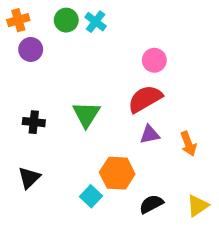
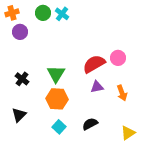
pink circle: (154, 60) -> (118, 58), moved
black cross: (34, 122) -> (22, 79), turned 32
orange hexagon: (117, 173) -> (57, 99), moved
black semicircle: (151, 204) -> (90, 124), moved

